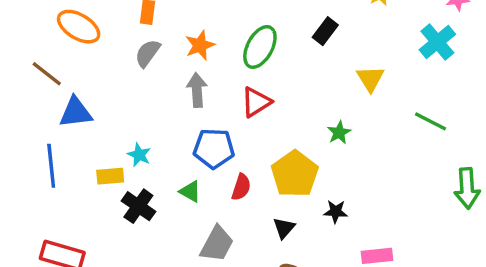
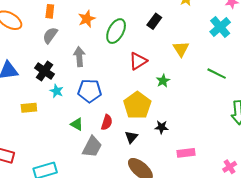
orange star: (200, 45) -> (87, 19), moved
red triangle: (256, 102) -> (138, 61), moved
cyan star: (139, 155) -> (57, 91), moved
red semicircle: (241, 187) -> (107, 122), moved
green triangle: (190, 191) -> (77, 124), moved
black cross: (138, 206) -> (45, 71), moved

